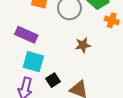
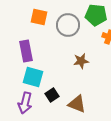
purple rectangle: (26, 35) -> (26, 51), turned 55

